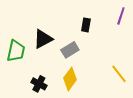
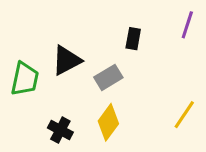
yellow line: (119, 74) -> (184, 115), turned 72

